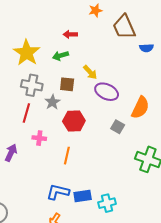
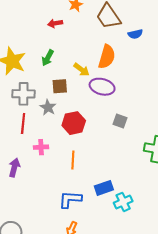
red arrow: (70, 34) -> (55, 23), moved
green arrow: (60, 56) -> (48, 58), turned -35
orange semicircle: (140, 108) -> (107, 57), moved
blue rectangle: (83, 196) -> (104, 188), moved

